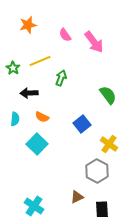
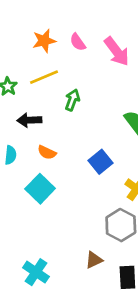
orange star: (28, 25) -> (44, 41), moved

